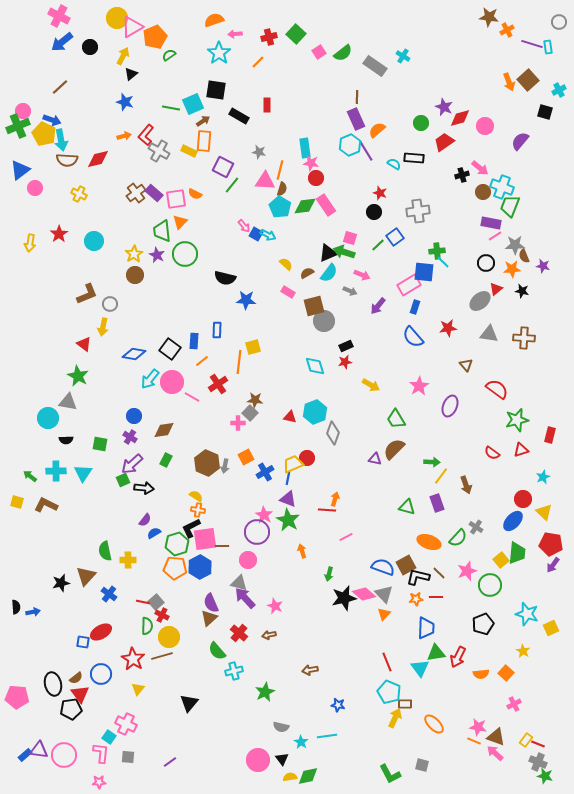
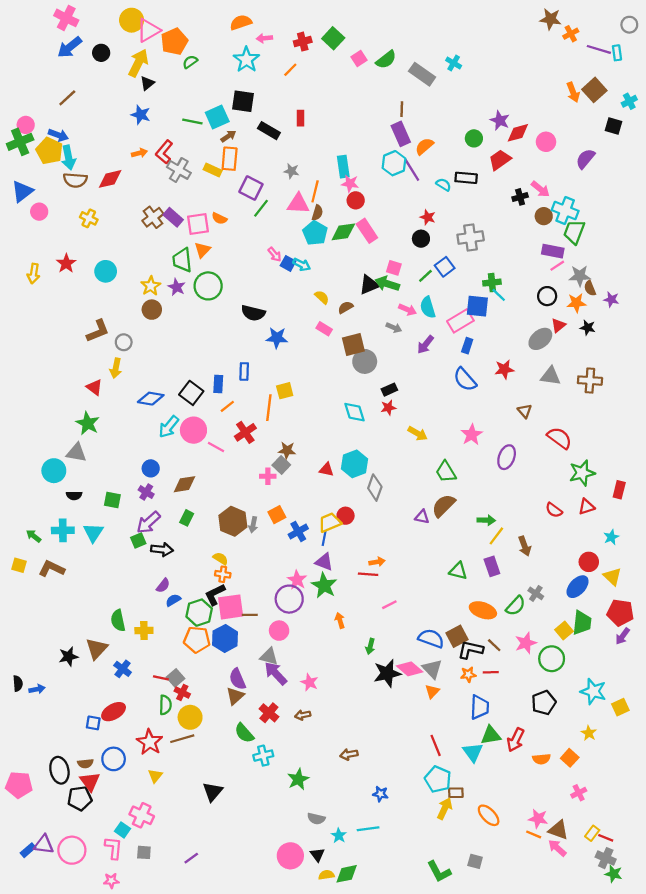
yellow arrow: (123, 56) -> (138, 63), size x1.4
cyan semicircle: (329, 273) -> (428, 307), moved, turned 126
orange arrow: (335, 499) -> (377, 562), turned 64
brown semicircle: (76, 678) -> (85, 763), turned 32

